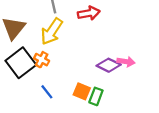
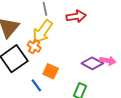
orange cross: (42, 60) -> (34, 47), moved
orange square: (82, 91) -> (51, 71), moved

